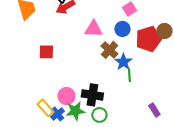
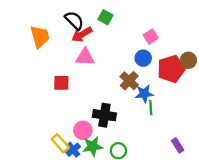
pink triangle: (93, 29) -> (85, 57), moved
blue star: (123, 62) -> (144, 94), turned 30
black cross: (92, 95) -> (104, 115), moved

